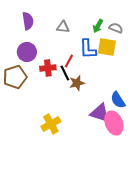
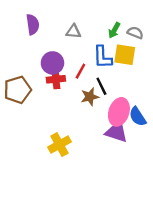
purple circle: (27, 52) -> (52, 63), moved
black line: (65, 73) -> (101, 86), moved
pink ellipse: (114, 123) -> (119, 112), moved, turned 40

